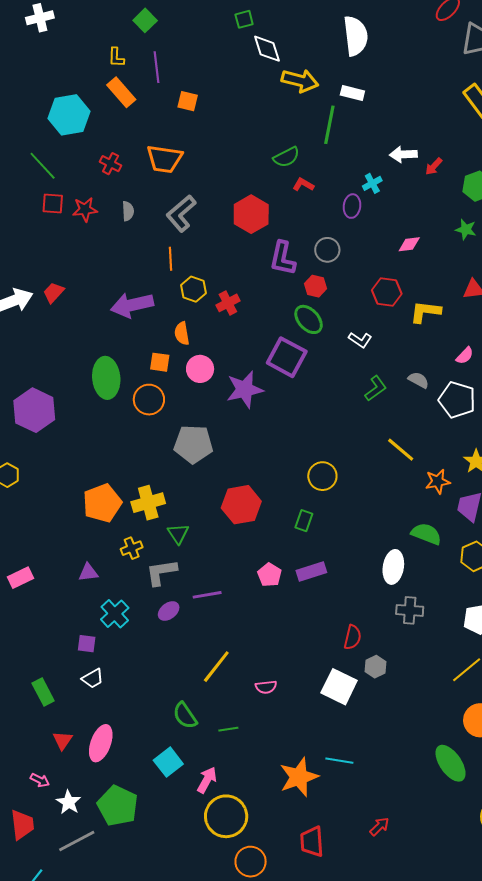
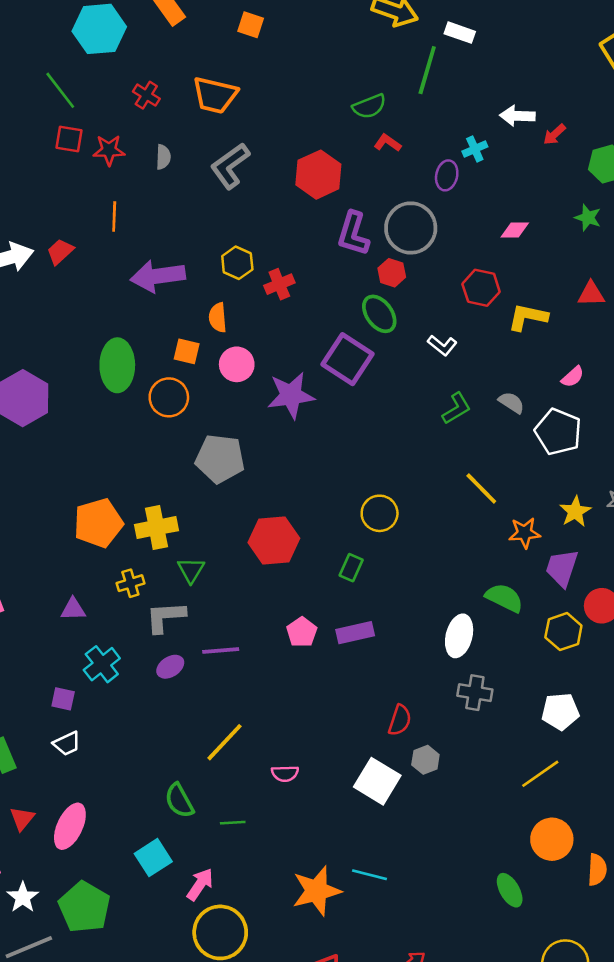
gray circle: (327, 250) -> (411, 228), size x1.6
orange line: (171, 259) -> (114, 216), moved
green ellipse: (451, 763) -> (510, 890), size x0.7

